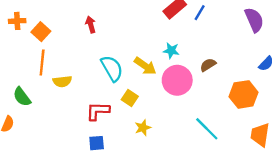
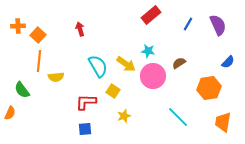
blue line: (200, 13) -> (188, 24), moved

